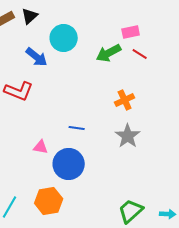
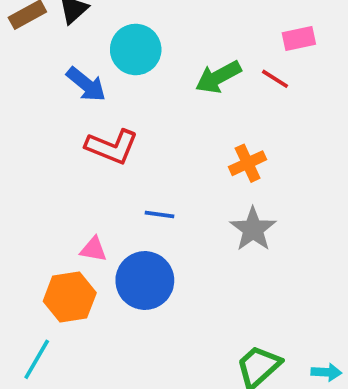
pink rectangle: (131, 32) -> (299, 38), moved
red L-shape: (19, 91) -> (112, 147), moved
orange hexagon: (49, 201) -> (70, 297), moved

